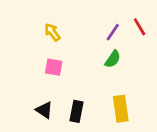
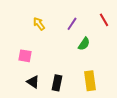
purple line: (113, 32) -> (72, 24), moved
pink square: (54, 67) -> (25, 56), moved

